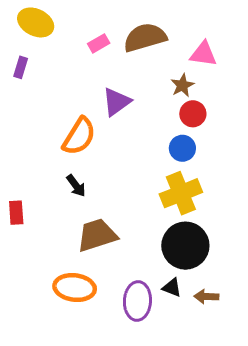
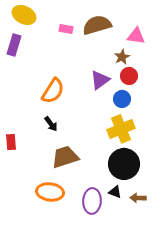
pink rectangle: (99, 43) -> (66, 29), turned 40
purple rectangle: (21, 67) -> (14, 45), size x1.5
purple triangle: (117, 102) -> (100, 80), moved

